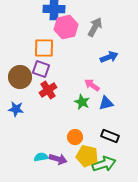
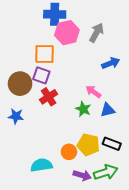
orange circle: (75, 137) -> (69, 152), moved
yellow pentagon: (87, 156) -> (88, 145), moved
cyan semicircle: (41, 157) -> (41, 165), size x1.5
purple arrow: (58, 159) -> (82, 175), moved

